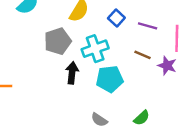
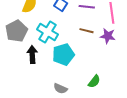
cyan cross: (95, 49) -> (48, 32), turned -30

